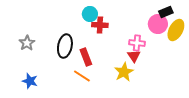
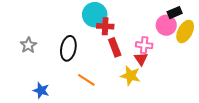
cyan circle: (90, 14) -> (95, 15), size x1.5
red rectangle: (86, 57) -> (115, 47), moved
yellow star: (124, 72) -> (130, 76), turned -30
blue star: (30, 81) -> (41, 90), moved

